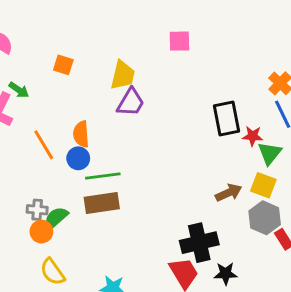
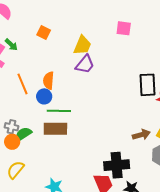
yellow semicircle: (53, 272) -> (15, 170), turned 66

